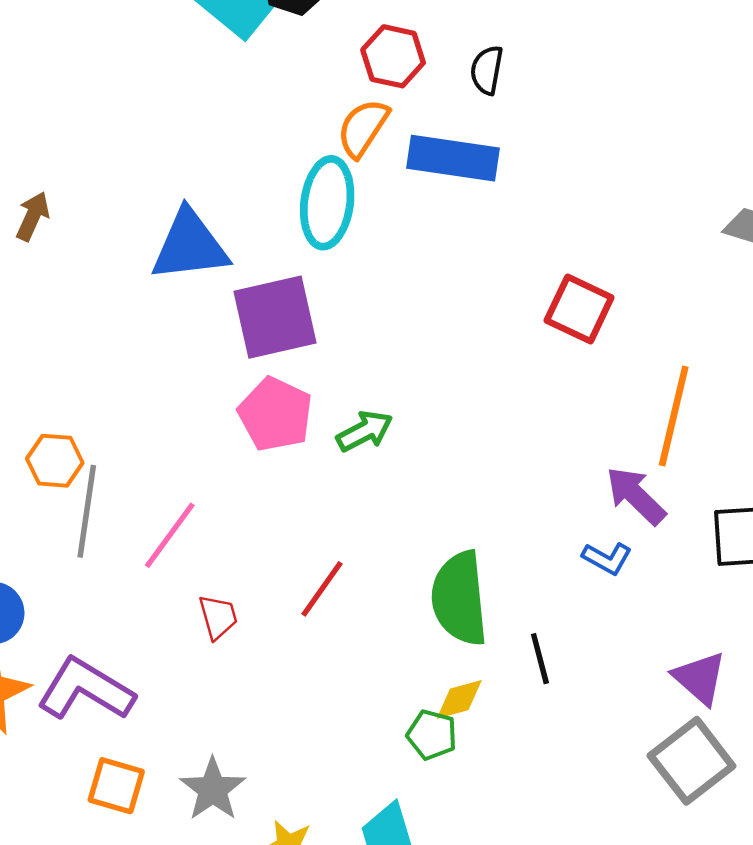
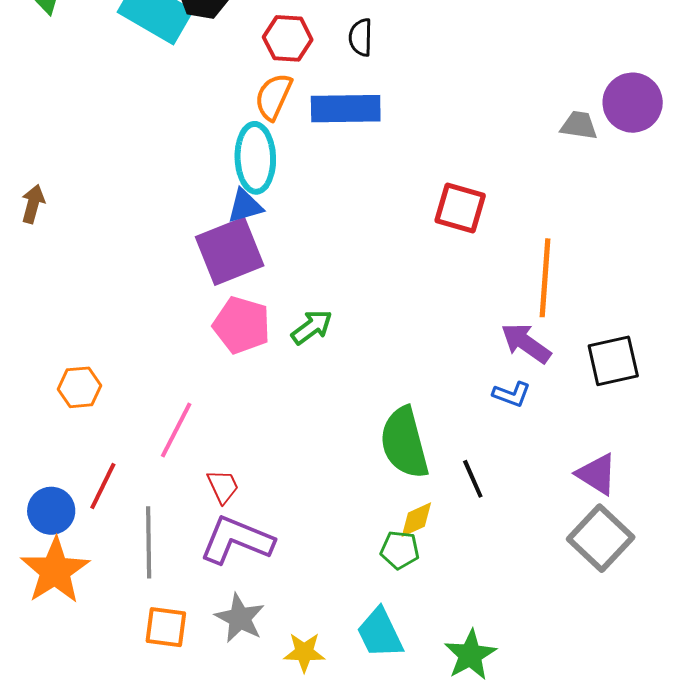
blue triangle: (190, 246) -> (245, 206), moved, size x0.6
gray line: (87, 511) -> (149, 542), moved
red line: (322, 589) -> (103, 486), moved
purple L-shape: (86, 689) -> (237, 540), moved

